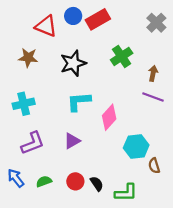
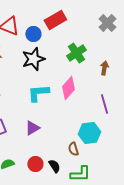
blue circle: (73, 16) -> (33, 34), moved
purple line: (153, 97) -> (104, 104), moved, turned 54
pink diamond: (109, 117) -> (68, 88), moved
brown semicircle: (154, 166) -> (73, 149), moved

